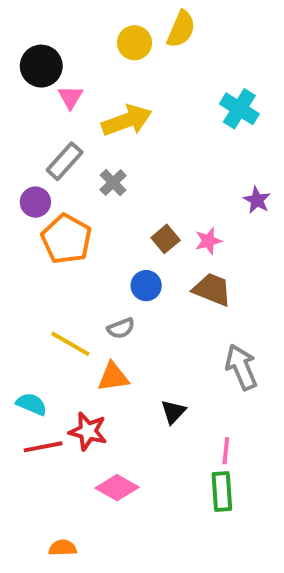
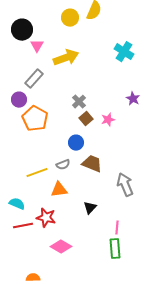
gray cross: (113, 183) -> (79, 102), moved
brown trapezoid: (212, 289) -> (92, 164), moved
yellow line: (70, 344) -> (37, 173), turned -50

